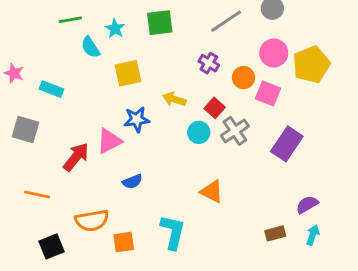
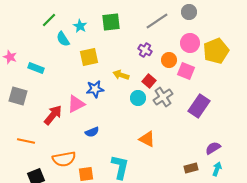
green line: (70, 20) -> (49, 20), turned -35

